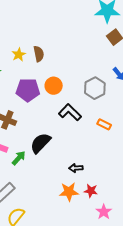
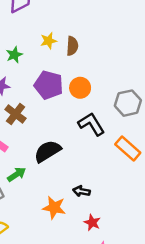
orange rectangle: (104, 124) -> (128, 149), size x1.5
green arrow: (19, 158) -> (17, 174), moved
orange star: (69, 192) -> (54, 208), moved

